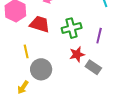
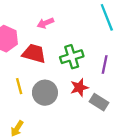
gray circle: (41, 69) -> (45, 93), moved

